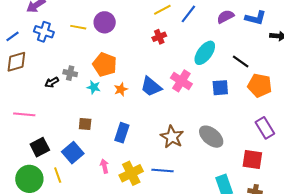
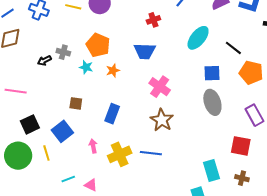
pink cross: (181, 81) -> (160, 87), moved
blue trapezoid: (151, 87) -> (145, 51), moved, turned -40
gray ellipse: (211, 137) -> (212, 102), moved, turned 30

